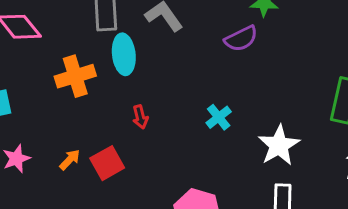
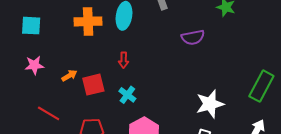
purple semicircle: (241, 39) -> (193, 37), moved
cyan cross: (219, 117) -> (127, 95), moved, turned -30

